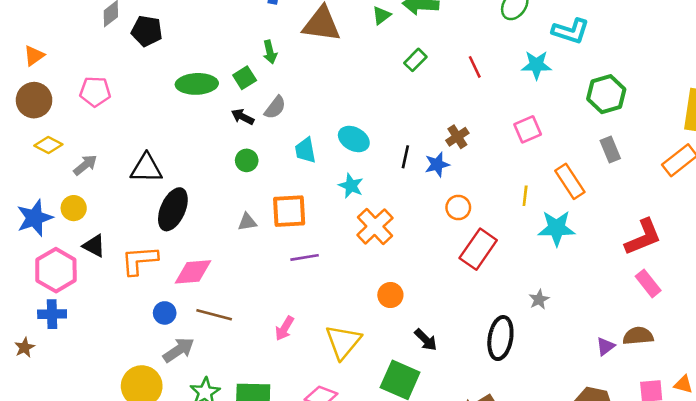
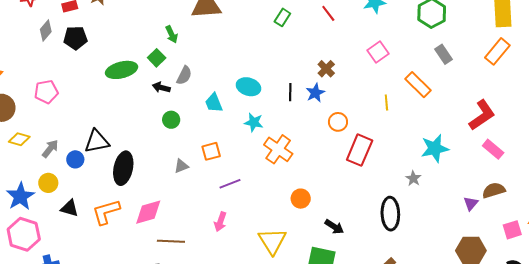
orange square: (289, 211) -> (211, 151), size x0.7
cyan star: (557, 228) -> (435, 148), moved
pink hexagon: (56, 270) -> (24, 234), moved
blue circle: (165, 313) -> (75, 159), moved
pink arrow: (284, 328) -> (220, 222), moved

